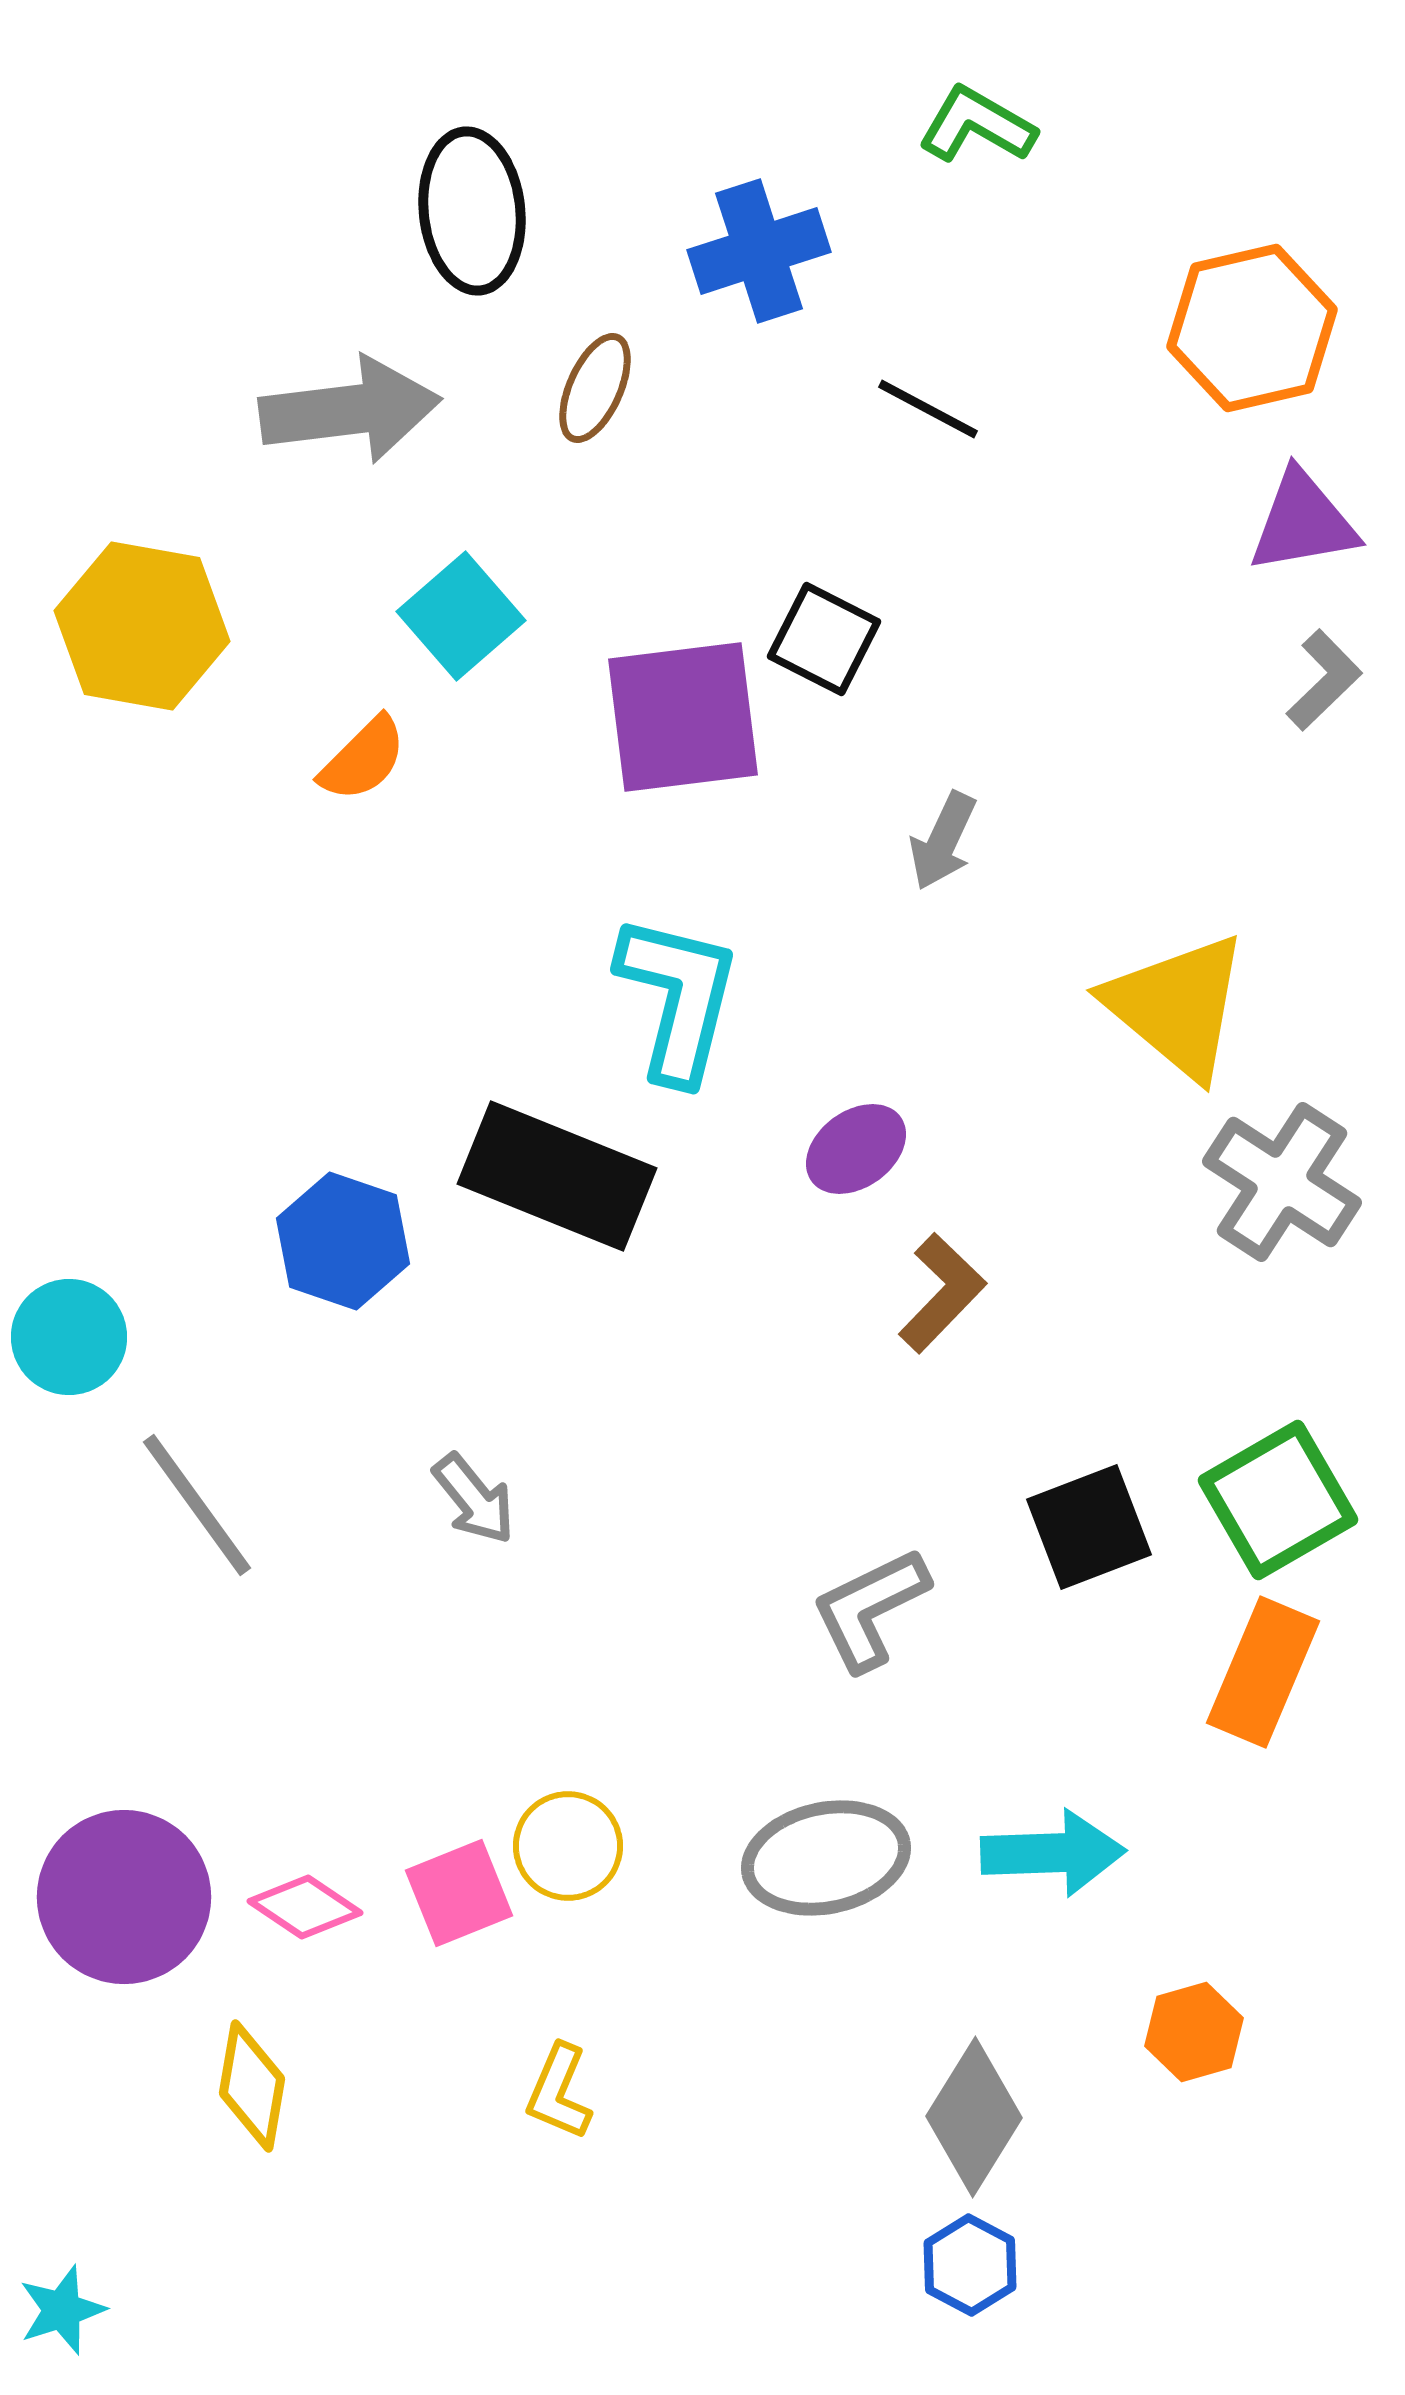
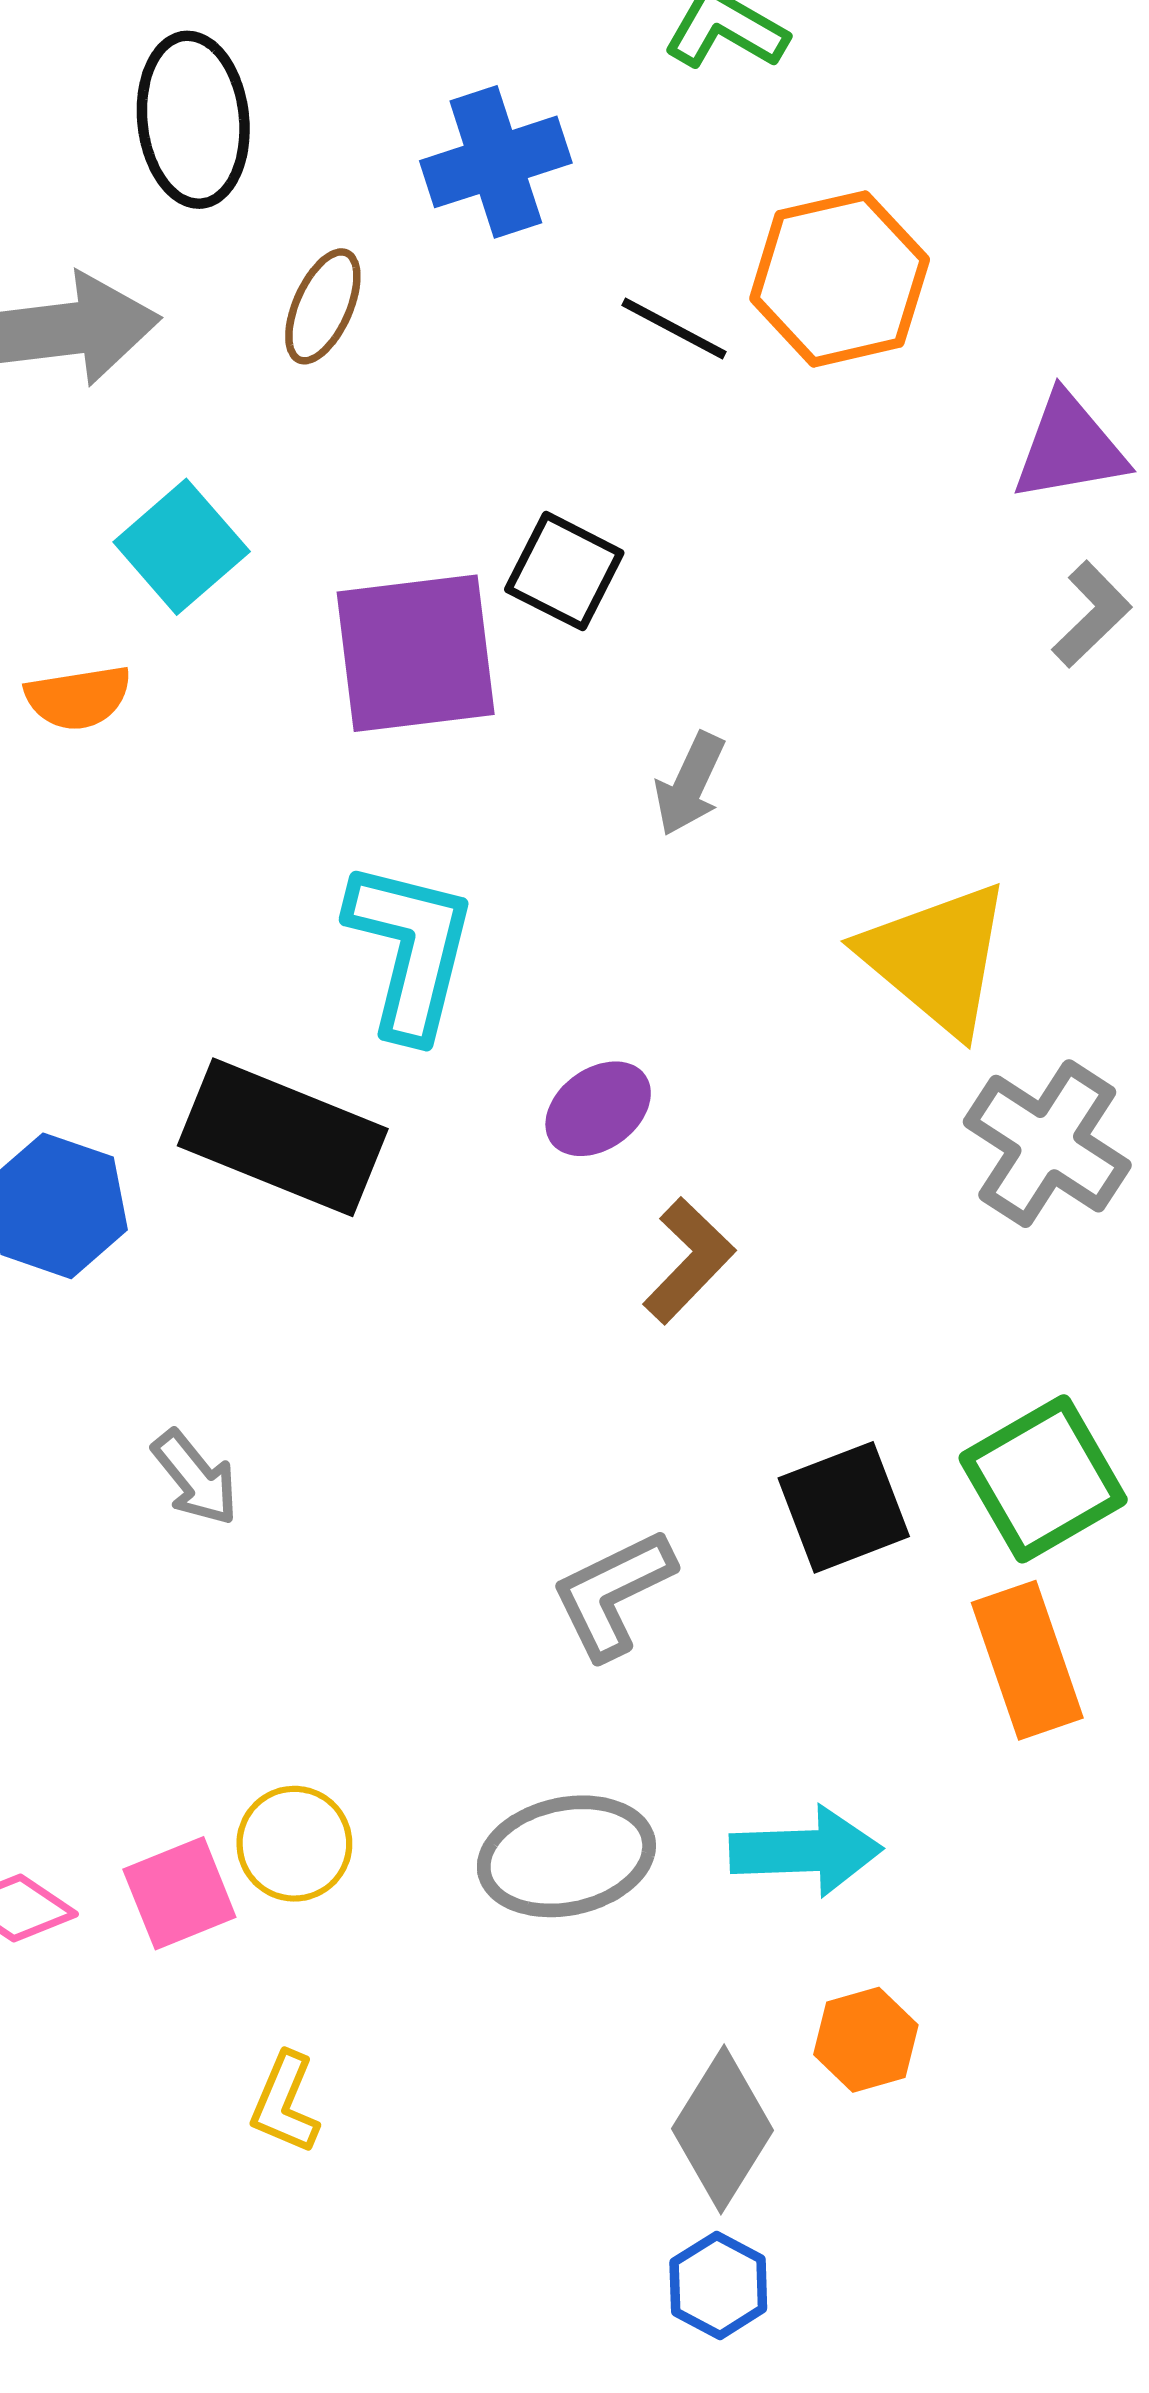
orange hexagon: (1252, 328) -> (840, 279), moved
orange semicircle: (363, 759) -> (78, 698), turned 36
orange rectangle: (1263, 1672) -> (1027, 1660), turned -42
orange hexagon: (1194, 2032) -> (866, 2040), moved

